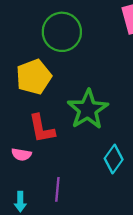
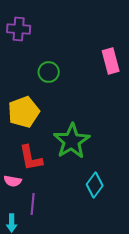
green circle: (62, 32) -> (49, 72), size x0.6
purple line: (57, 189) -> (33, 204), moved

